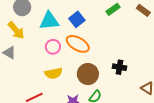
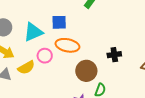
blue square: (77, 19) -> (59, 22), turned -35
yellow semicircle: (54, 73) -> (26, 67), moved

